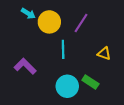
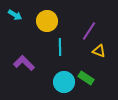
cyan arrow: (28, 14) -> (15, 15), moved
purple line: (81, 23) -> (89, 31), moved

